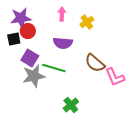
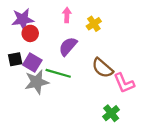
black square: (14, 39) -> (15, 59), moved
purple semicircle: (63, 43) -> (68, 46), turned 126
green cross: (71, 105) -> (111, 113), moved

